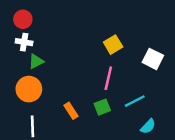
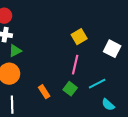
green square: (102, 107) -> (70, 89), turned -32
cyan semicircle: (148, 126) -> (108, 105), turned 88

